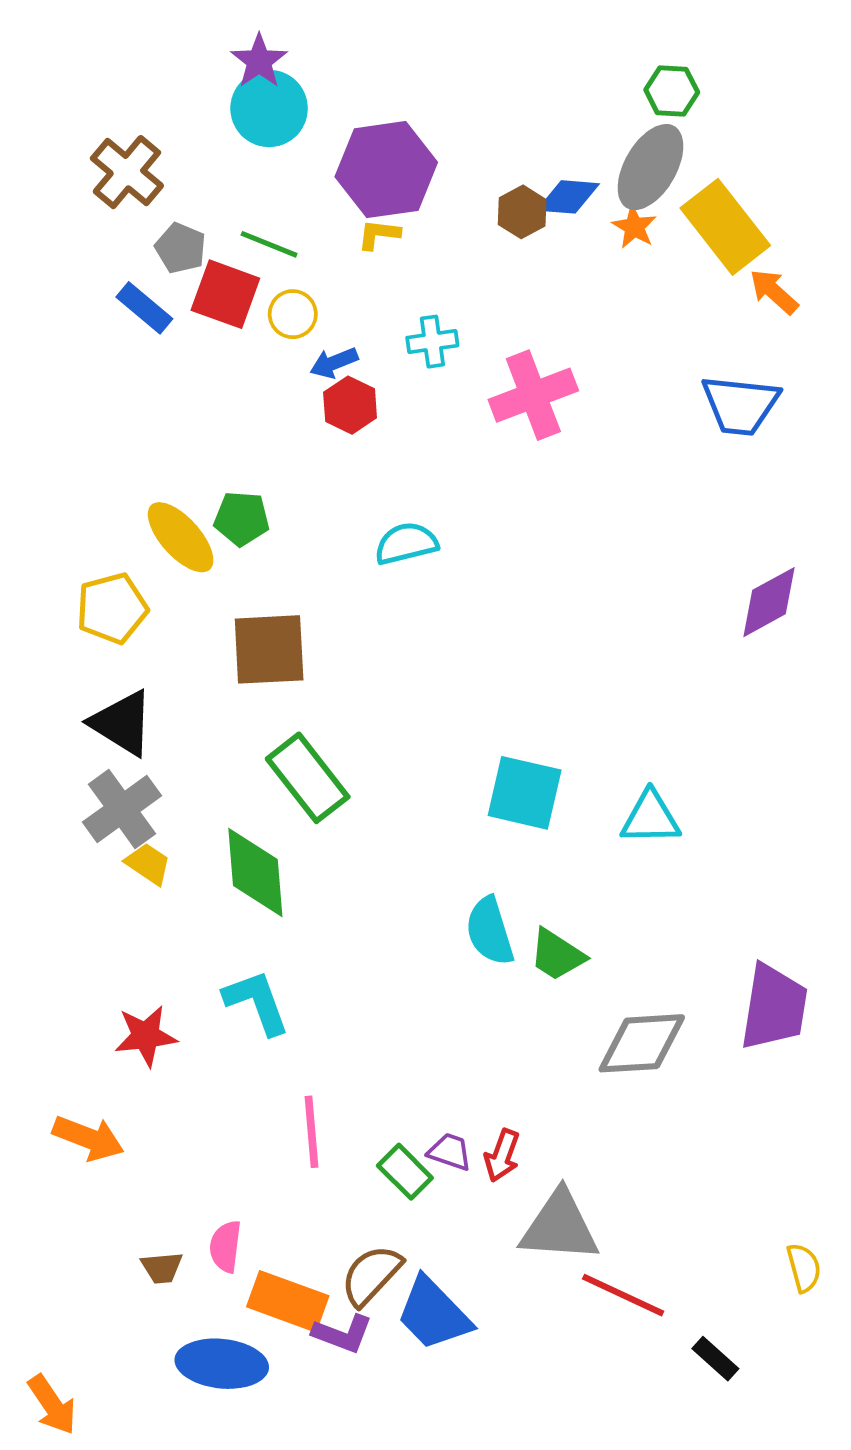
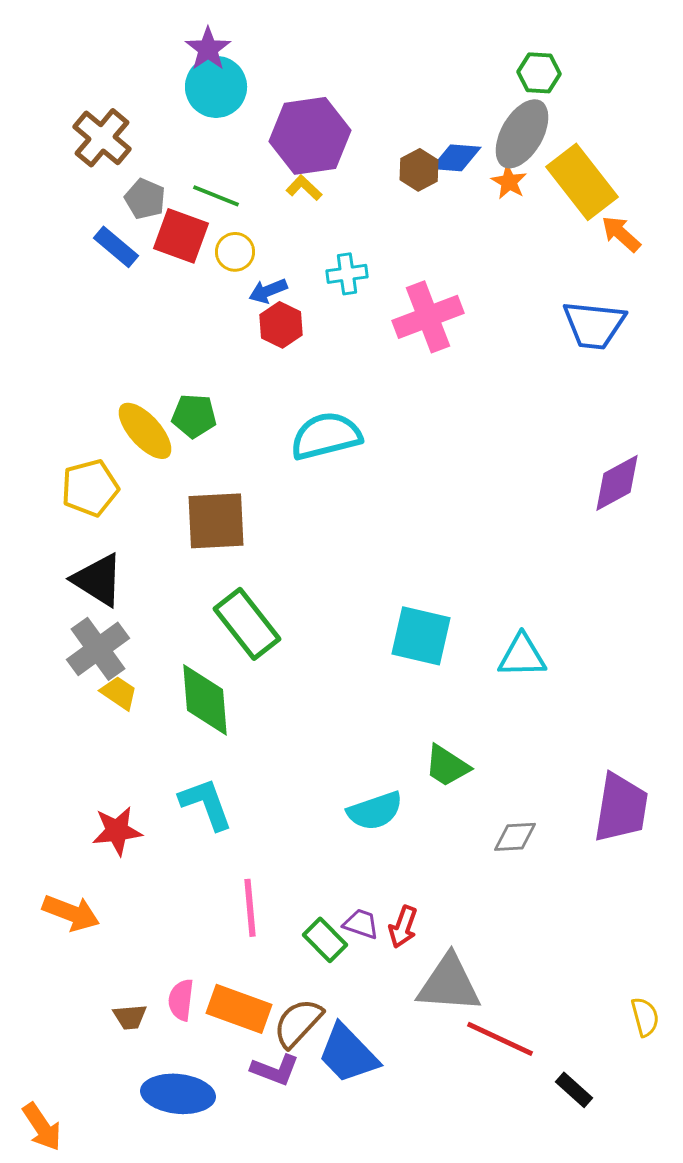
yellow L-shape: (379, 234) -> (304, 188), turned 36
cyan semicircle: (406, 543) -> (326, 436), size x1.4
cyan semicircle: (490, 931) -> (375, 811), moved, turned -92
gray diamond: (642, 1043) -> (515, 837), size x0.6
orange rectangle: (288, 1301) -> (239, 1009), moved

